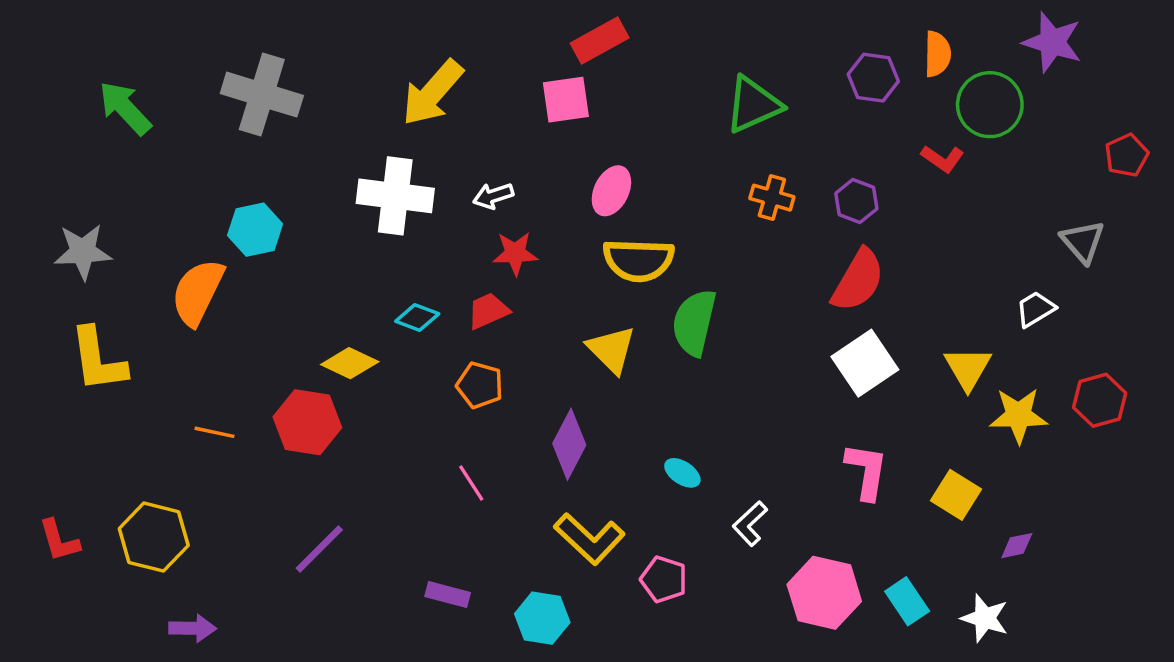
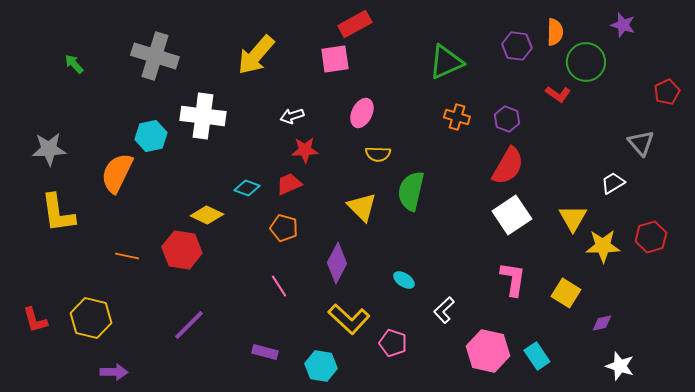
purple star: (1052, 42) -> (623, 25), size x0.7
green arrow: (125, 108) -> (74, 64), size x0.6
white cross: (395, 196) -> (203, 116), moved
yellow semicircle: (638, 260) -> (378, 154), size x0.6
white star: (985, 618) -> (620, 366), moved

